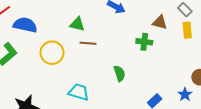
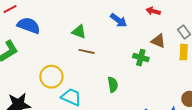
yellow circle: (52, 53) -> (51, 77), moved

